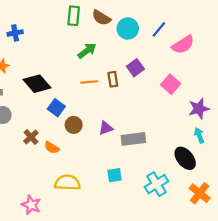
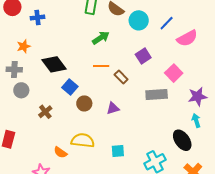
brown rectangle: (113, 79) -> (121, 77), moved, turned -40
gray rectangle: (133, 139) -> (157, 94), moved
orange semicircle: (52, 148) -> (60, 152), moved
yellow semicircle: (67, 183) -> (83, 141), moved

